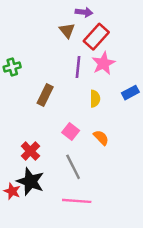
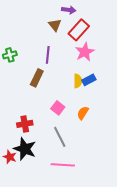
purple line: (78, 67) -> (48, 55), moved
blue rectangle: (130, 93) -> (89, 80), moved
orange semicircle: (101, 138) -> (83, 113), turned -104
red cross: (30, 151) -> (25, 124), turned 35

